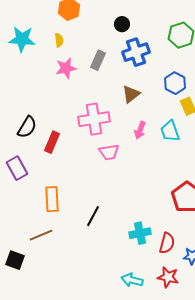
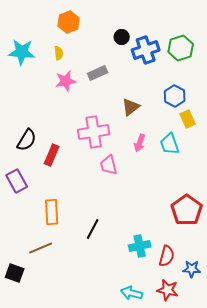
blue cross: (136, 52) -> (146, 50), moved
gray rectangle: (98, 60) -> (98, 73), turned 42
pink trapezoid: (109, 152) -> (109, 165), turned 85

